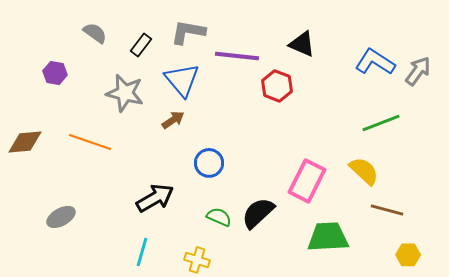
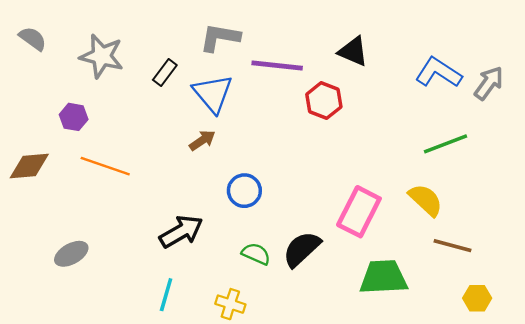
gray semicircle: (95, 33) -> (33, 39), moved
black rectangle: (141, 45) -> (165, 73), moved
purple hexagon: (55, 73) -> (74, 117), moved
gray star: (125, 93) -> (102, 56), moved

